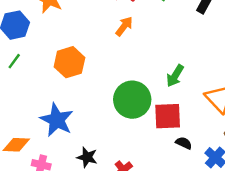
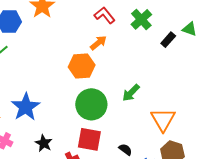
orange hexagon: (69, 62) -> (82, 66), moved
red square: (168, 116) -> (89, 139), moved

